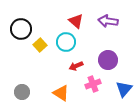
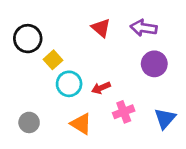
cyan circle: (66, 42) -> (69, 84), moved
purple circle: (108, 60) -> (154, 64), moved

